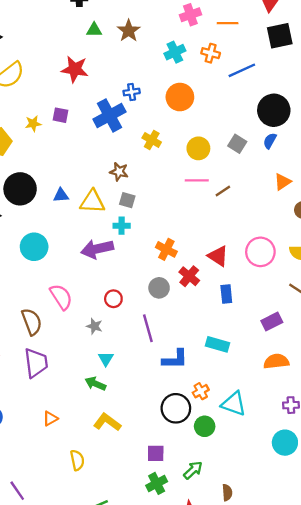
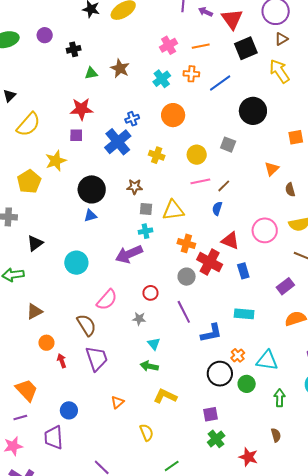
purple square: (61, 115) -> (76, 135), moved
yellow star: (33, 124) -> (56, 161), size x1.5
blue semicircle: (270, 141) -> (217, 208), moved
black circle: (20, 189) -> (92, 189), moved
yellow triangle: (92, 202) -> (173, 210), moved
red cross: (189, 276) -> (210, 262), size x1.4
pink semicircle: (61, 297) -> (107, 300), turned 85
green arrow: (193, 470) -> (280, 398), moved, turned -36

